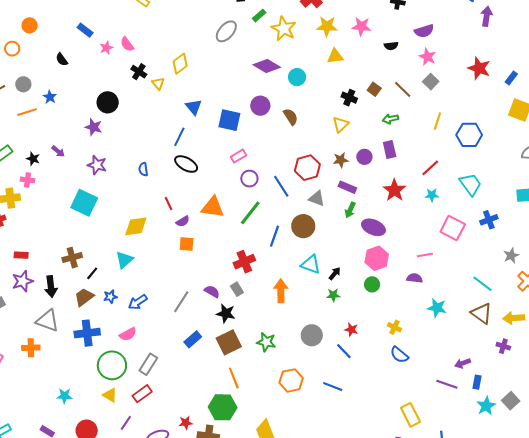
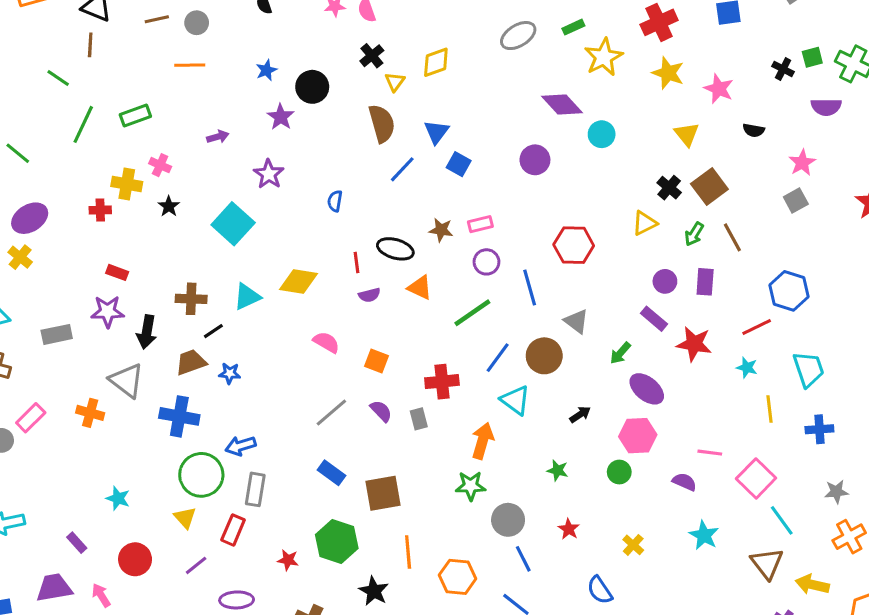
purple semicircle: (424, 31) -> (826, 107), moved
yellow triangle: (335, 56) -> (687, 134), moved, turned 42
brown square: (374, 89) -> (709, 186), size x1.6
brown line: (403, 89) -> (732, 237), moved
blue star: (50, 97) -> (266, 70), moved
brown semicircle: (291, 117) -> (382, 123), moved, size x1.4
green arrow: (390, 119) -> (694, 234), moved, turned -63
blue square: (229, 120) -> (459, 164), moved, size x0.7
yellow line: (437, 121) -> (769, 409), moved, turned -42
blue hexagon: (469, 135) -> (789, 291), moved
purple arrow: (58, 151) -> (218, 137), turned -72
black star: (33, 159) -> (169, 206), moved
brown star: (341, 160) -> (441, 230), moved
black ellipse: (186, 164) -> (395, 249), moved, turned -30
red hexagon: (307, 168) -> (574, 245), moved
purple rectangle: (347, 187) -> (654, 319), moved
red star: (395, 190) -> (694, 344), turned 30
orange triangle: (213, 207) -> (420, 288), size x0.7
pink square: (453, 228) -> (756, 478), moved
orange square: (187, 244) -> (377, 361), moved
cyan triangle: (124, 260) -> (247, 297), moved
cyan triangle: (311, 264) -> (515, 400), moved
black arrow: (335, 274) -> (580, 414), moved
blue arrow: (138, 302) -> (241, 446), moved
black star: (226, 313) -> (374, 591), moved
pink semicircle: (128, 334) -> (326, 342), moved, turned -138
blue rectangle: (193, 339) -> (332, 473), turned 60
green star: (266, 342) -> (471, 486), moved, turned -30
blue line: (344, 351) -> (523, 559), moved
blue semicircle: (399, 355) -> (600, 590), moved
gray rectangle: (148, 364) -> (255, 489), turned -40
orange line: (234, 378) -> (408, 552), moved
red rectangle: (142, 394) -> (233, 530), turned -48
green hexagon: (223, 407) -> (337, 541), moved
red star: (186, 423) -> (288, 560), moved

